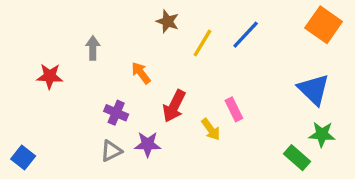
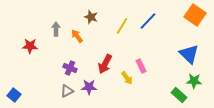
brown star: (168, 21) -> (91, 17), moved
orange arrow: (141, 73) -> (77, 36), moved

